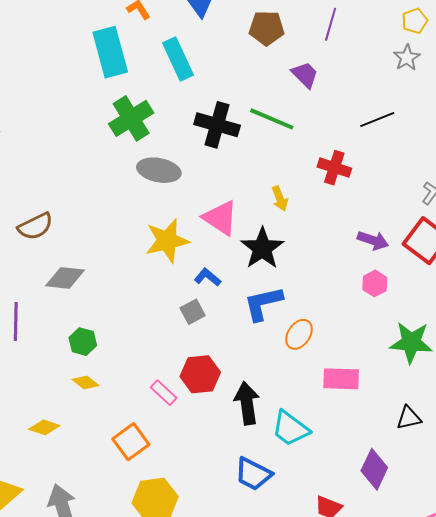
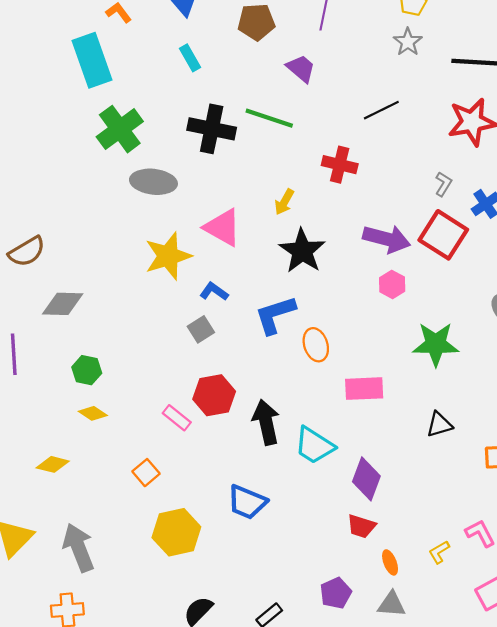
cyan rectangle: (178, 59) -> (190, 58), moved, size x0.6
yellow arrow: (280, 199) -> (284, 202), turned 55
purple arrow: (373, 240) -> (387, 239), size x1.4
black star: (262, 248) -> (302, 251), moved
orange ellipse: (299, 334) -> (316, 345), turned -48
orange square: (131, 442) -> (146, 473), size x0.7
purple diamond: (374, 469) -> (366, 479), moved
blue trapezoid: (253, 474) -> (247, 502), moved

